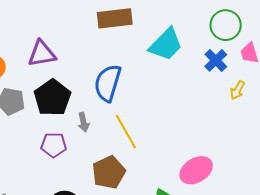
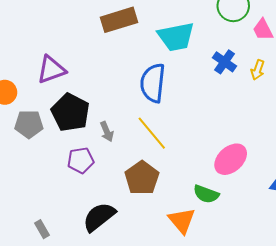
cyan trapezoid: (166, 44) -> (176, 37), turned 45
blue cross: (216, 60) -> (225, 62), moved
blue semicircle: (108, 83) -> (153, 83), moved

